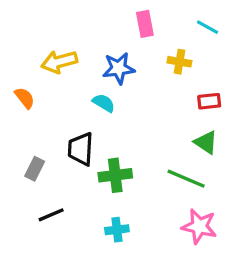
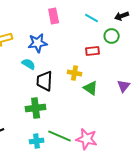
yellow cross: (179, 62) -> (75, 73), moved
red rectangle: (209, 101) -> (93, 51), moved
black trapezoid: (81, 149) -> (45, 81), moved
green line: (186, 179) -> (60, 136), moved

